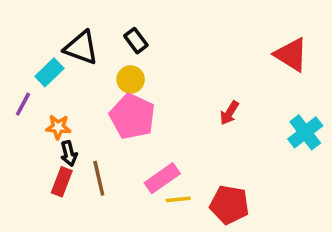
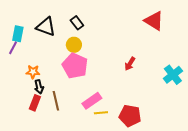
red triangle: (291, 55) -> (154, 21), moved
cyan rectangle: (49, 72) -> (18, 34), moved, turned -35
purple line: (23, 104) -> (13, 48), moved

